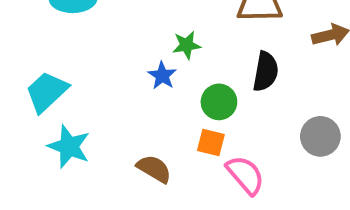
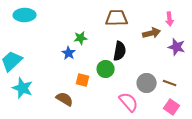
green circle: (219, 102) -> (106, 69), moved
orange square: (211, 142) -> (83, 80), moved
pink semicircle: (245, 175) -> (129, 102), moved

